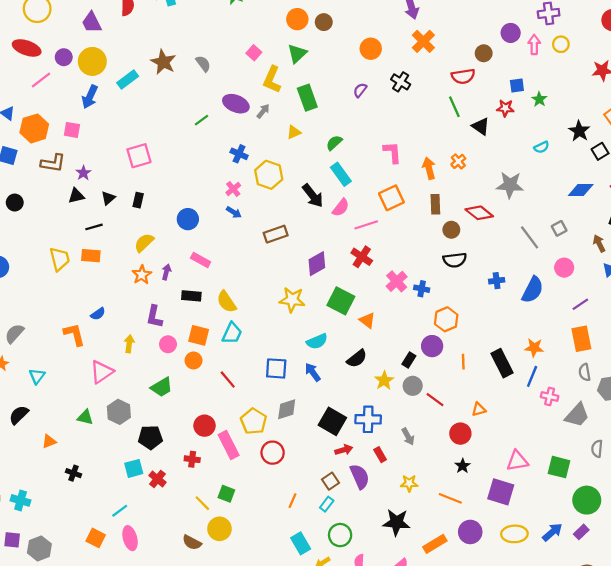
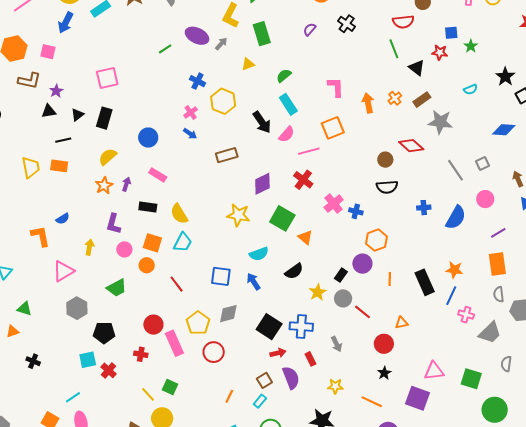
black rectangle: (138, 200) -> (104, 118), size x1.5
brown rectangle: (435, 204) -> (422, 100), moved, turned 54
green triangle: (85, 417) -> (24, 309), moved

